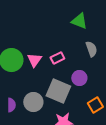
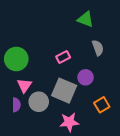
pink triangle: (34, 60) -> (24, 85), moved

